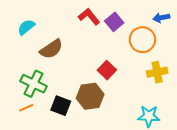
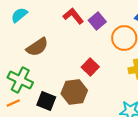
cyan semicircle: (26, 27) -> (19, 15), moved

